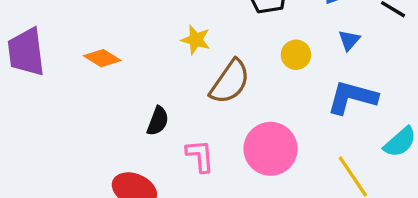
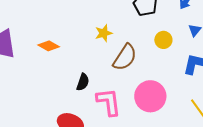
yellow star: (196, 40) -> (104, 33), turned -30
pink L-shape: (200, 156) -> (109, 102), size x1.4

